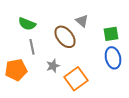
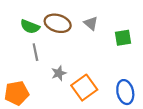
brown ellipse: (65, 37) -> (58, 23), moved, turned -35
blue ellipse: (113, 58) -> (125, 92), moved
orange pentagon: (16, 70) -> (17, 93), moved

